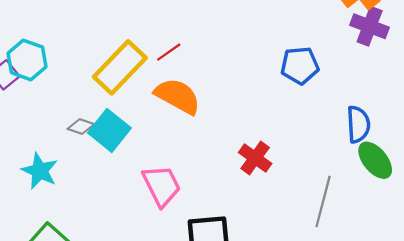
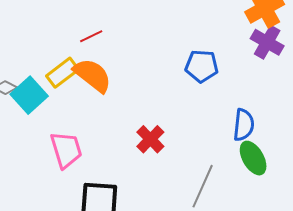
yellow rectangle: (120, 67) -> (63, 73), moved, size x0.7

